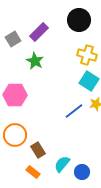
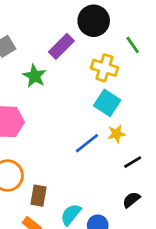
purple rectangle: (39, 32) -> (61, 46), moved
brown rectangle: (38, 150) -> (38, 196), turned 42

